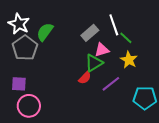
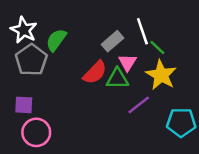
pink triangle: (102, 50) -> (127, 62), turned -42
yellow star: (129, 60) -> (161, 75), size x1.4
green triangle: (94, 63) -> (117, 79), turned 30
red semicircle: (85, 78) -> (95, 72), moved, size x1.5

